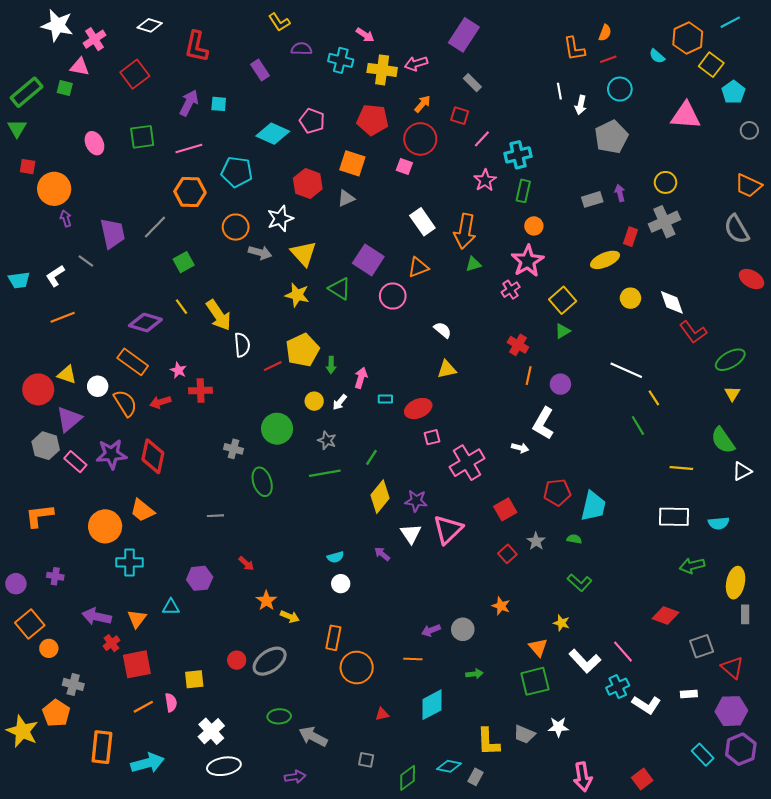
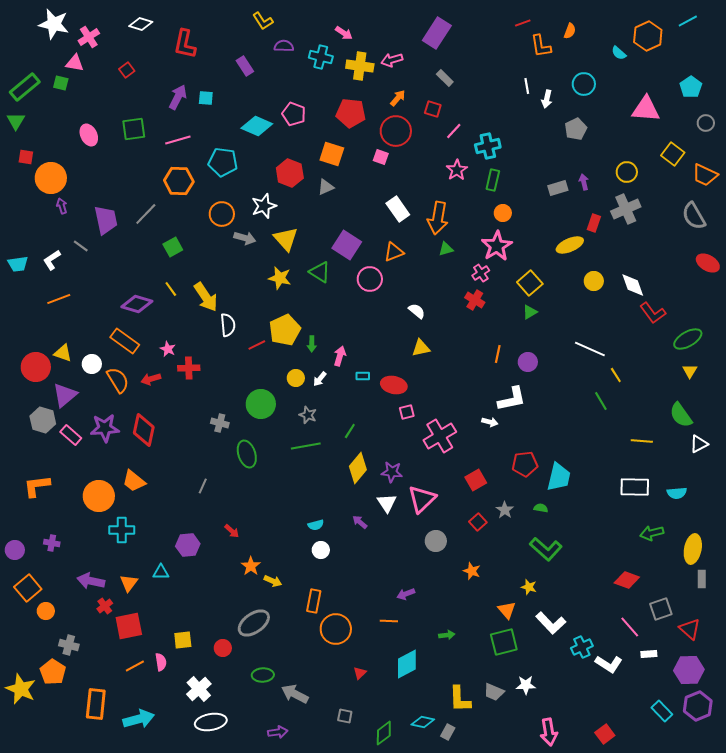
red line: (608, 59) -> (523, 23), moved
yellow square: (711, 65) -> (673, 154), moved
red square: (135, 74) -> (127, 70), size x0.6
gray pentagon: (611, 137) -> (576, 129), size x0.7
red cross: (518, 345) -> (475, 300), moved
red ellipse: (418, 409) -> (394, 385), turned 35
white L-shape: (543, 423) -> (512, 399), turned -132
gray line: (215, 516) -> (203, 486), turned -63
green L-shape: (580, 583) -> (546, 549), size x1.4
gray circle: (463, 629) -> (436, 541), moved
pink line: (623, 652) -> (630, 627), moved
red circle: (237, 660) -> (223, 648), moved
red triangle: (382, 714) -> (360, 673), turned -32

